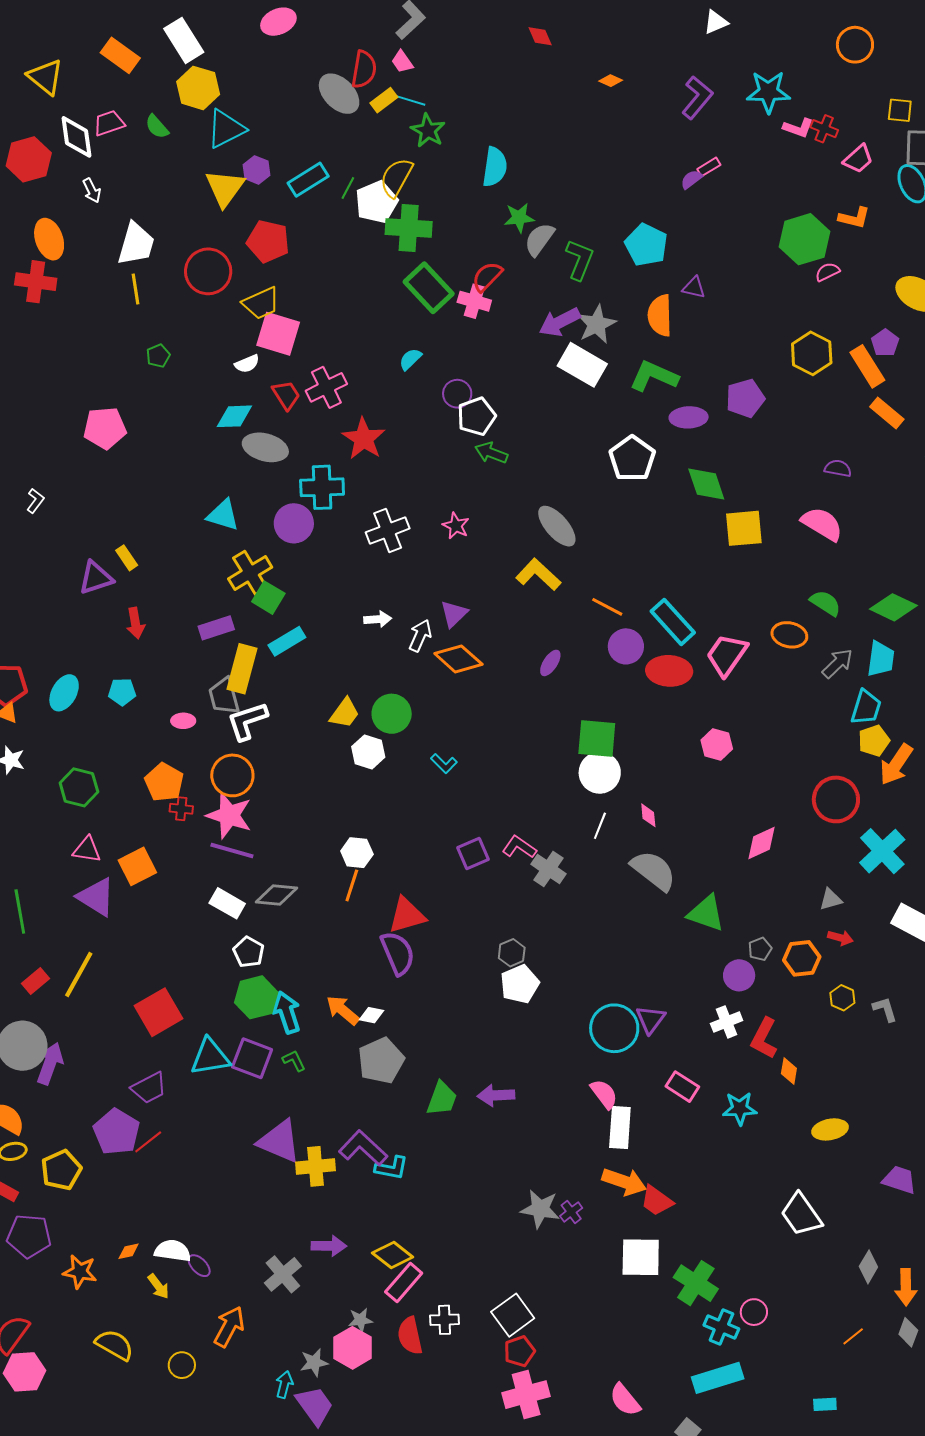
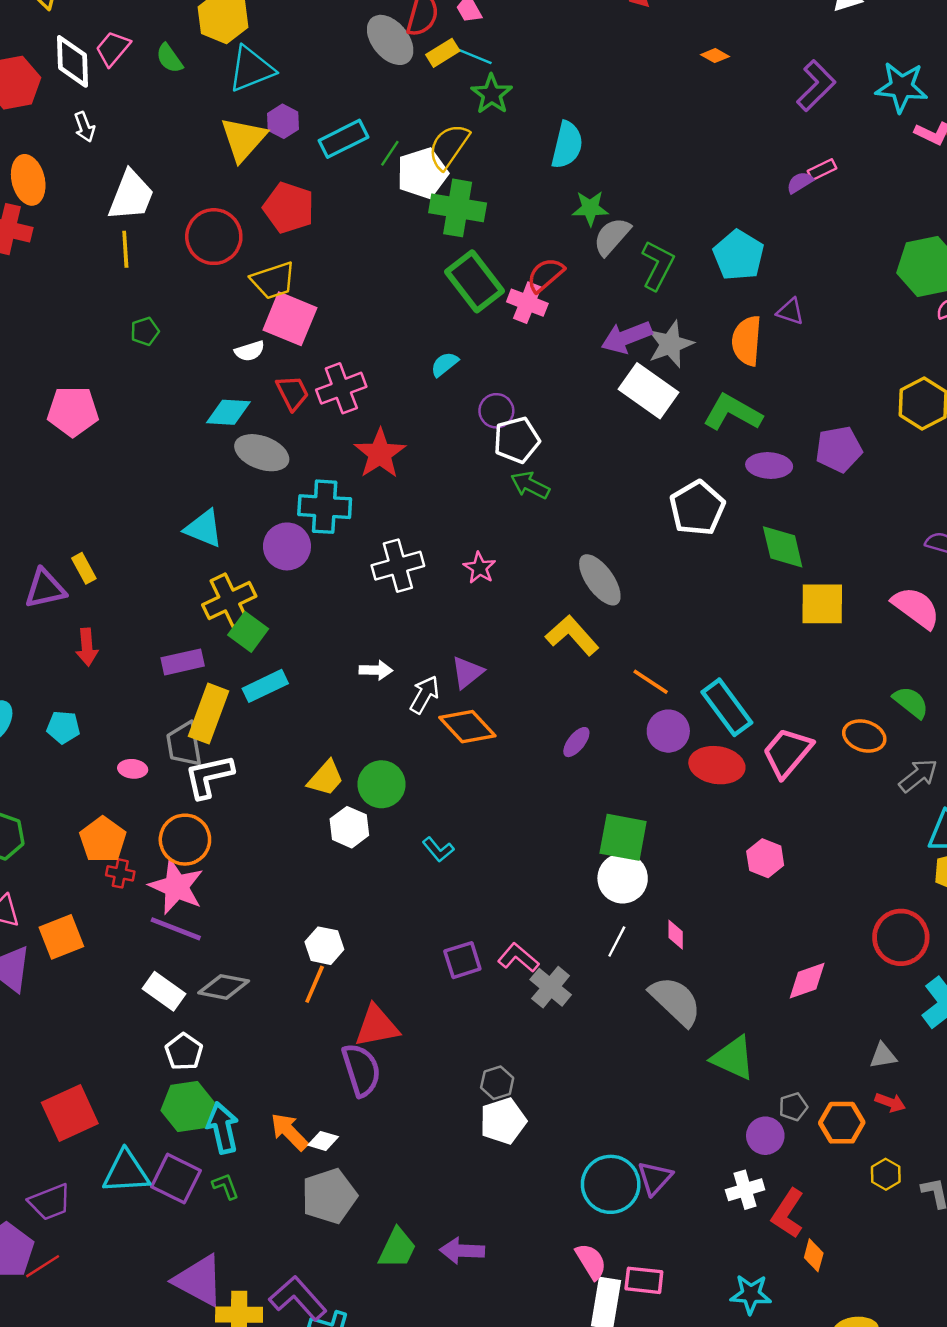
pink trapezoid: (109, 123) -> (113, 49), turned -36
pink rectangle: (682, 1087) -> (644, 1280), moved, turned -32

